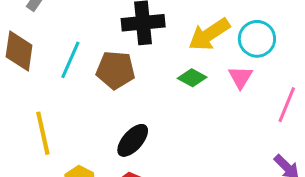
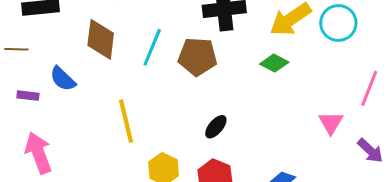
pink triangle: (241, 77) -> (331, 123), moved
black ellipse: (133, 140) -> (216, 127), size x0.7

